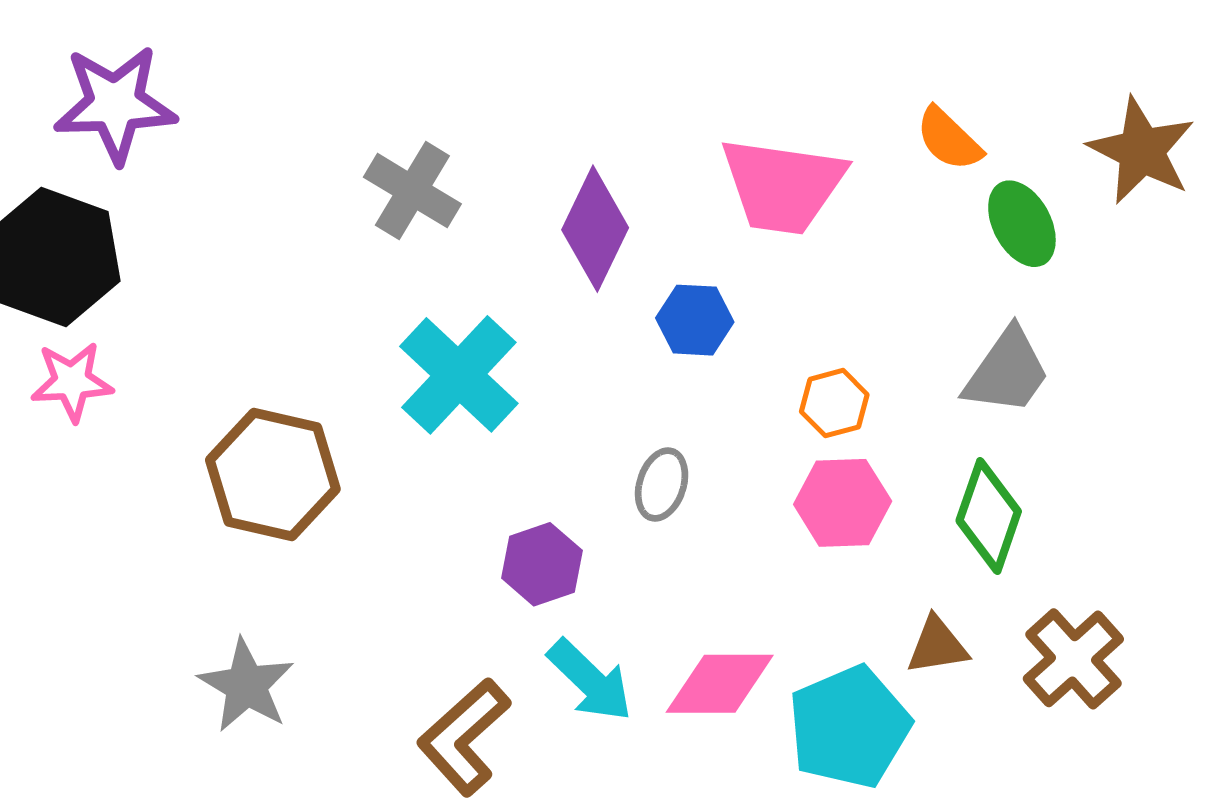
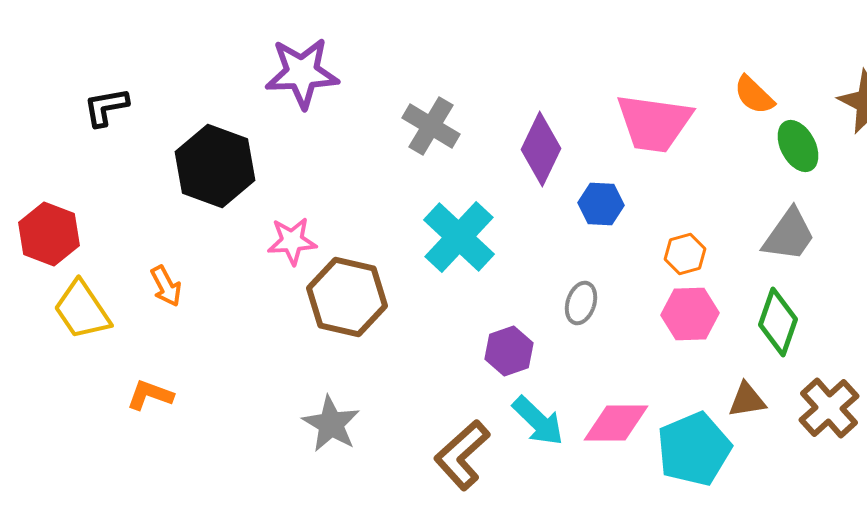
purple star: (115, 104) -> (302, 73), moved
pink star: (72, 382) -> (292, 241), moved

